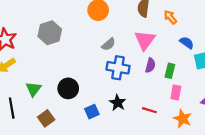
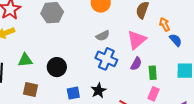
blue semicircle: (187, 43) -> (176, 40), moved
green rectangle: (170, 71) -> (153, 73), turned -32
green triangle: (33, 89) -> (25, 60), turned 35
brown square: (46, 118) -> (30, 90), turned 35

